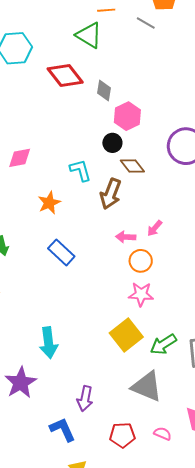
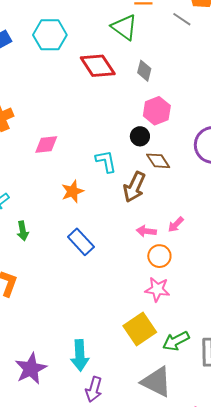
gray diamond: (104, 91) -> (144, 71), moved
cyan arrow: (49, 343) -> (80, 355), moved

